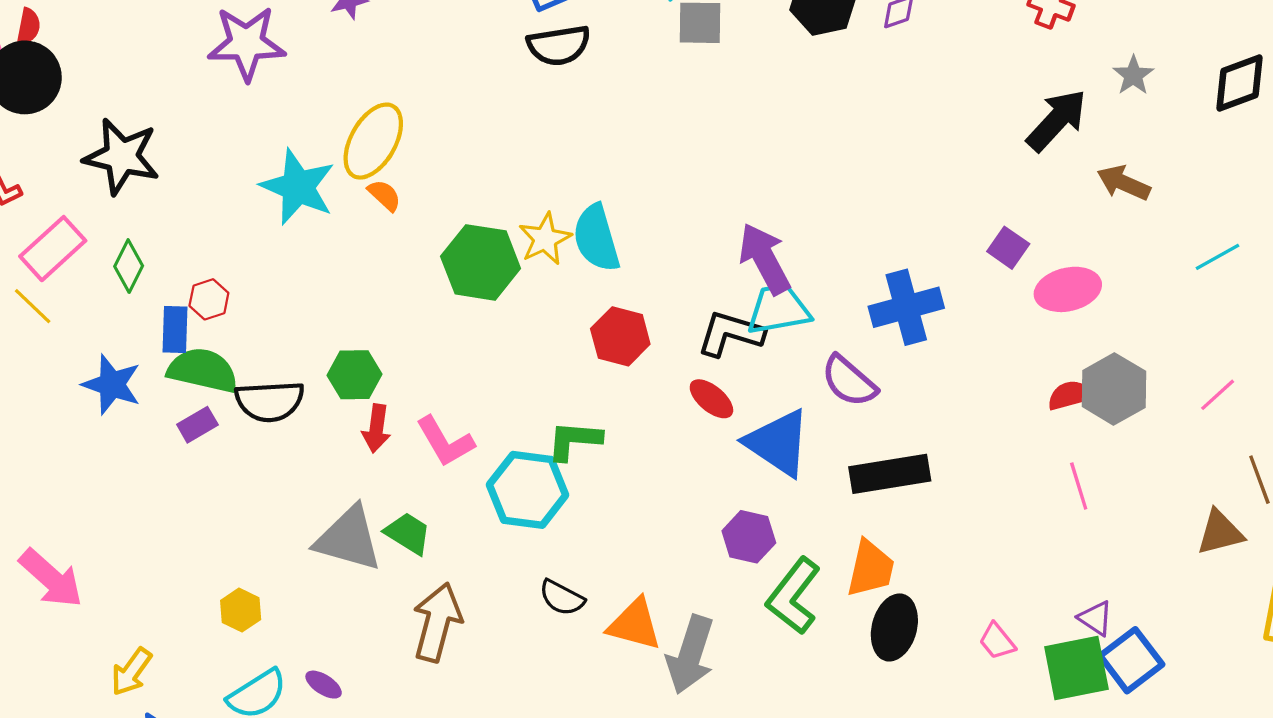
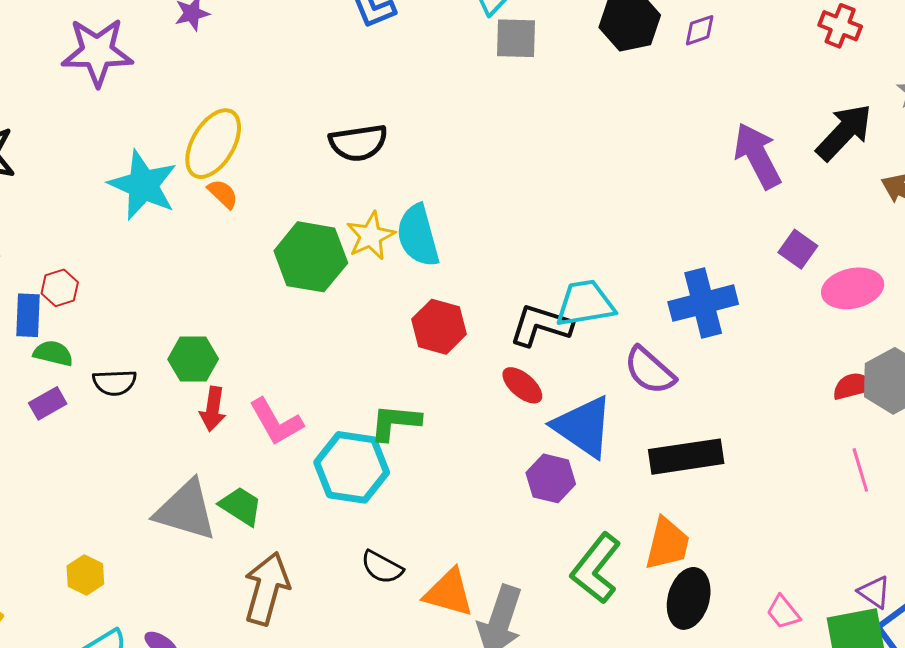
black semicircle: (559, 45) -> (358, 143), moved
purple arrow: (765, 259) -> (757, 156), moved
green semicircle: (203, 370) -> (53, 353), size x0.6
black semicircle: (270, 401) -> (115, 383), size x0.7
purple hexagon: (749, 537) -> (551, 478), moved

